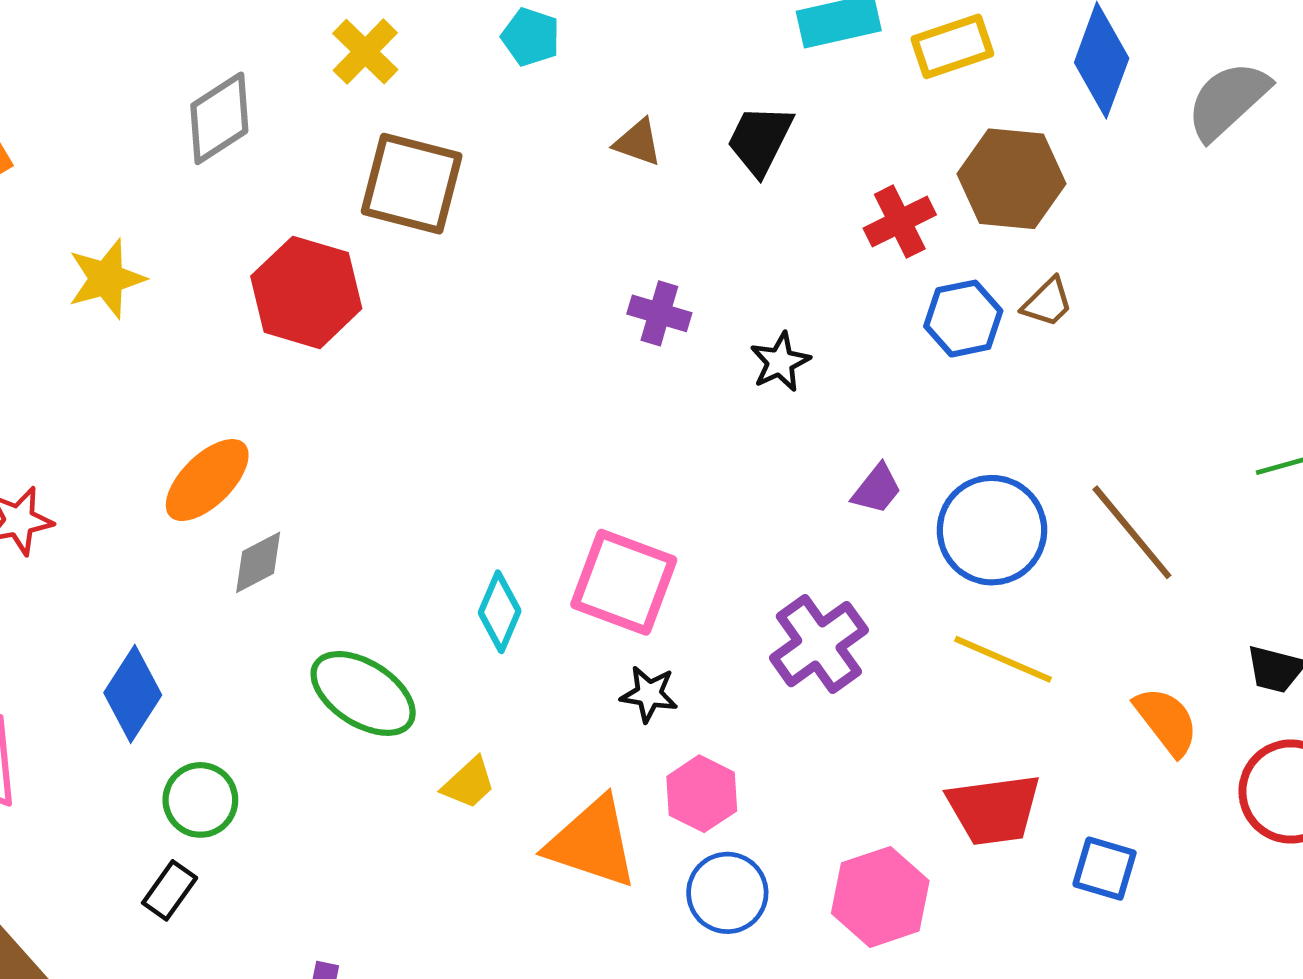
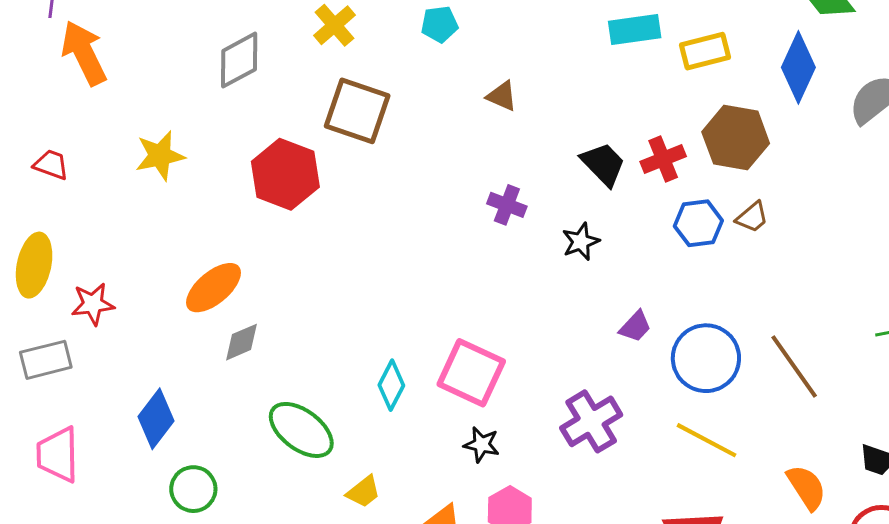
cyan pentagon: (531, 37) -> (439, 24), turned -30
black trapezoid: (760, 140) -> (603, 164), moved, turned 105

